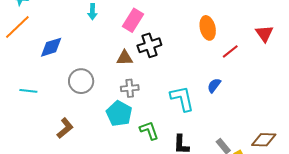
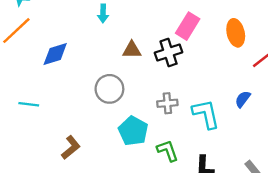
pink rectangle: (133, 20) -> (188, 26), moved
brown triangle: (125, 58) -> (132, 50), moved
gray circle: (81, 81) -> (109, 89), moved
gray cross: (130, 88) -> (167, 103), moved

